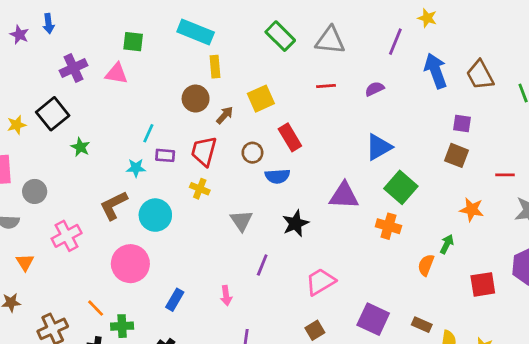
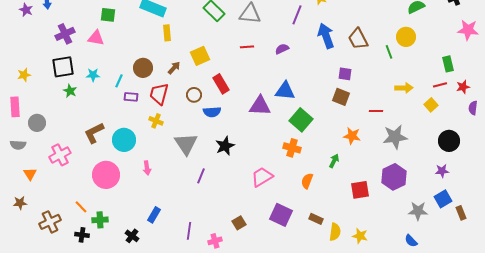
brown circle: (196, 99) -> (143, 68), moved
black square: (53, 114) -> (63, 67), moved, turned 30
blue triangle: (379, 147) -> (285, 91), turned 35
cyan star: (136, 168) -> (93, 75), moved
purple triangle: (344, 196) -> (260, 106), moved
gray triangle: (241, 221) -> (186, 144), size x1.4
orange semicircle: (426, 265) -> (307, 181), moved
pink trapezoid: (320, 282) -> (262, 177), moved
pink arrow: (226, 296) -> (147, 168), moved
blue rectangle: (175, 300) -> (154, 215), moved

